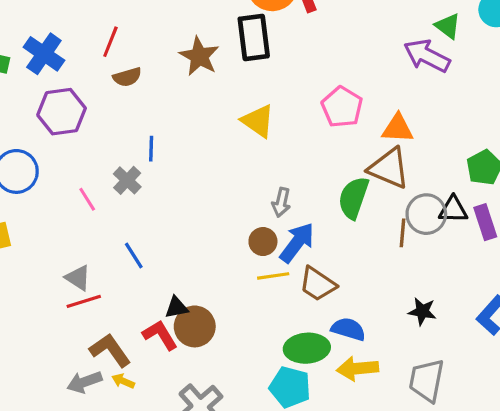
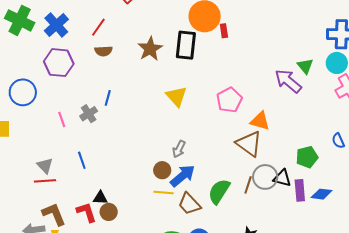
green semicircle: (353, 198) -> (219, 191), moved
brown circle: (195, 326) -> (109, 212), size x0.7

